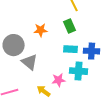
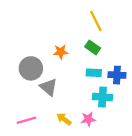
green rectangle: (70, 26) -> (93, 47), turned -32
pink star: (59, 80) -> (88, 119), moved

